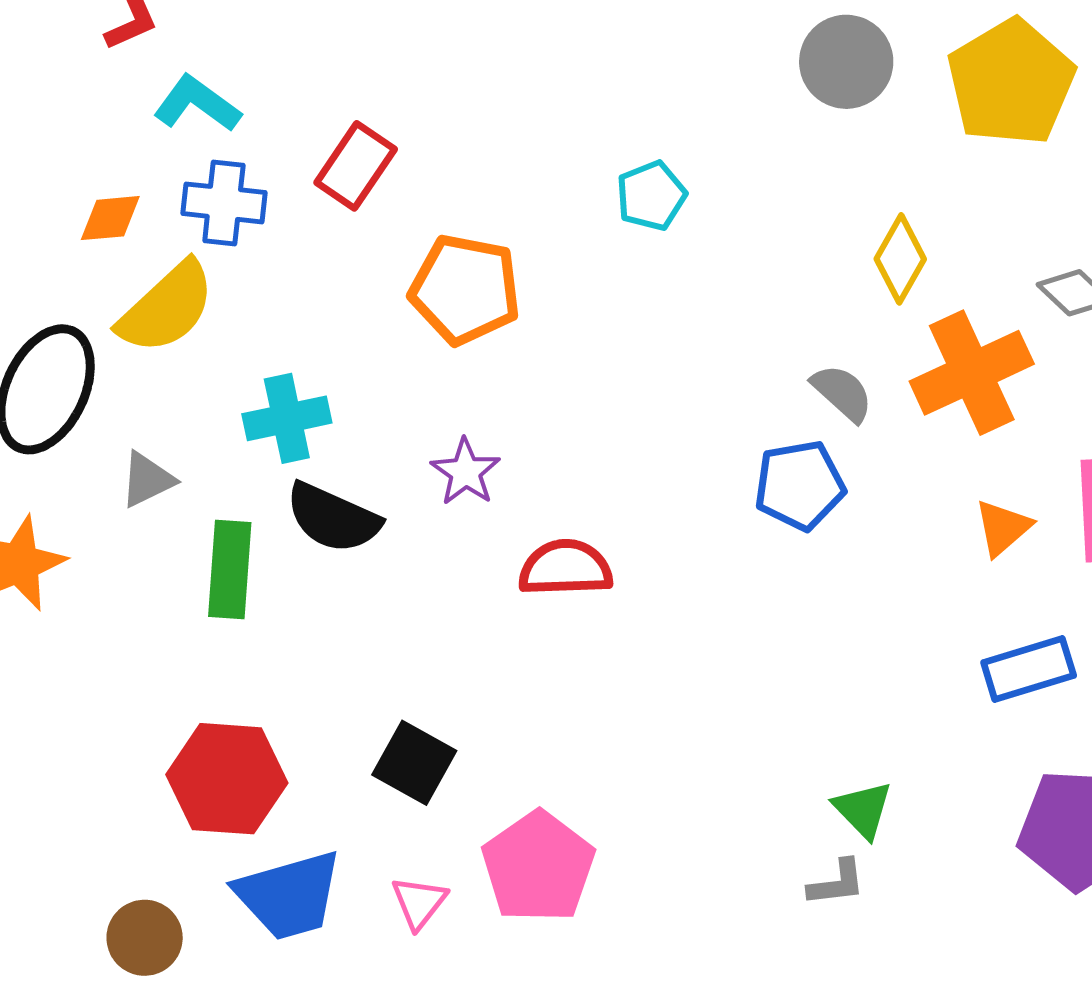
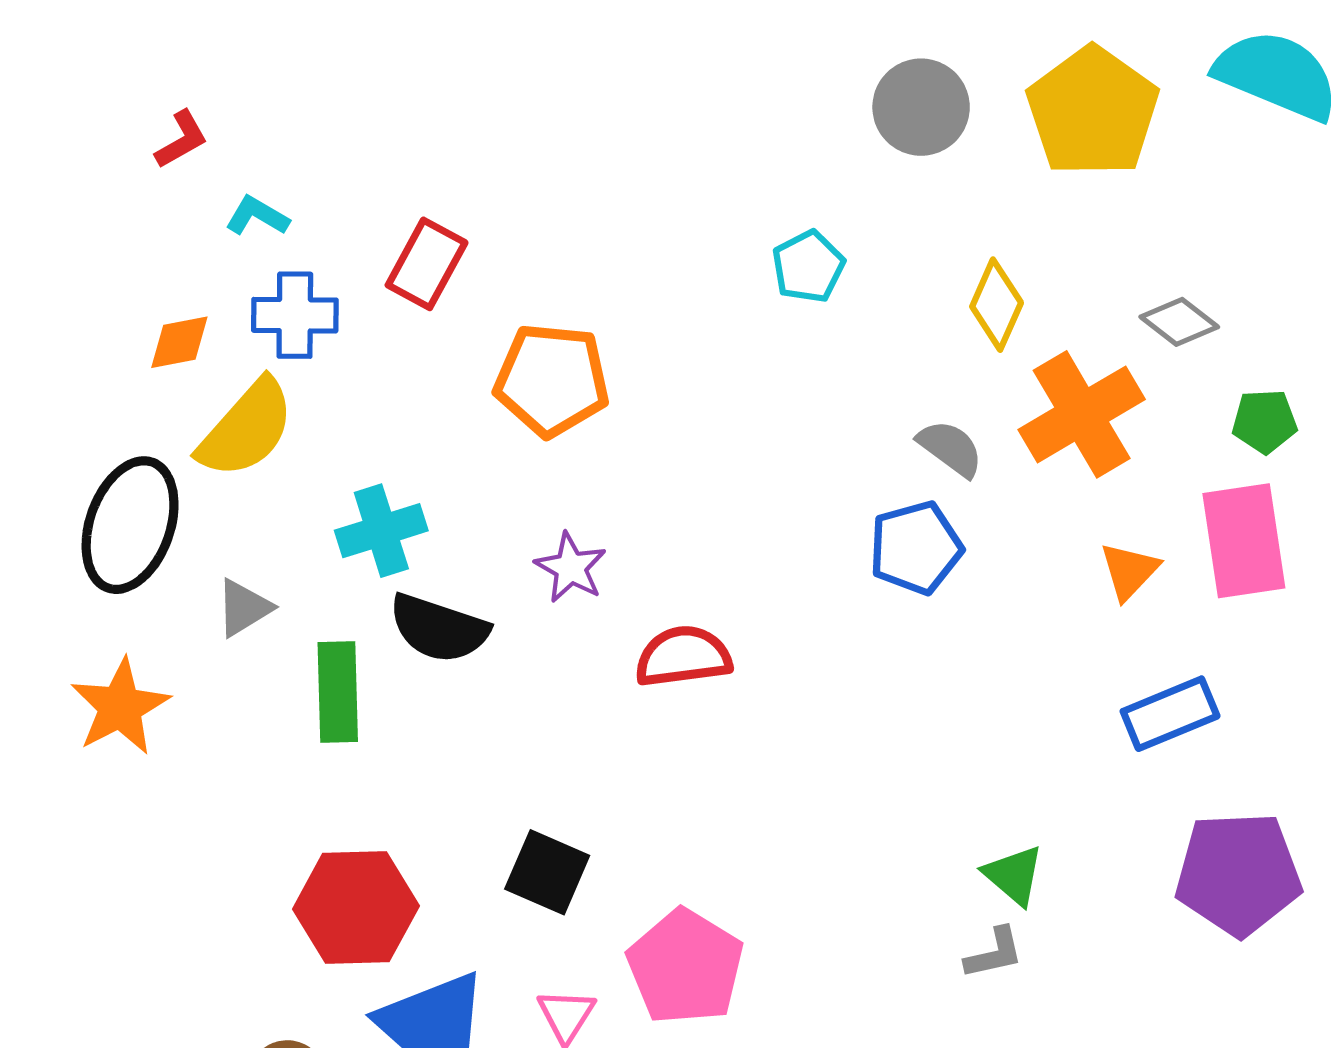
cyan L-shape: (197, 104) -> (257, 216), size x0.7
cyan pentagon: (651, 196) -> (808, 267), moved

